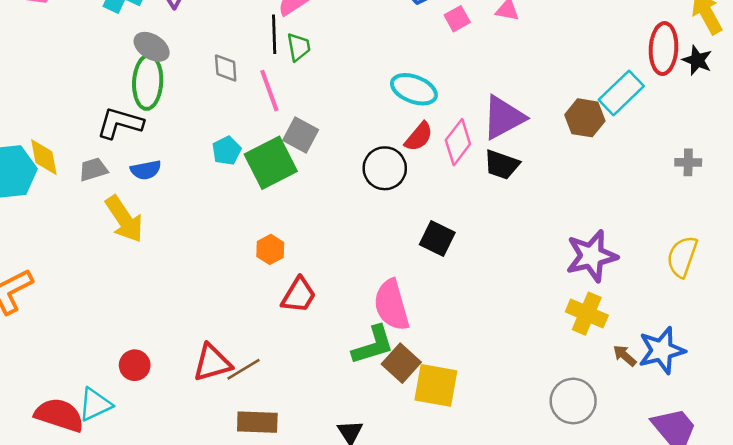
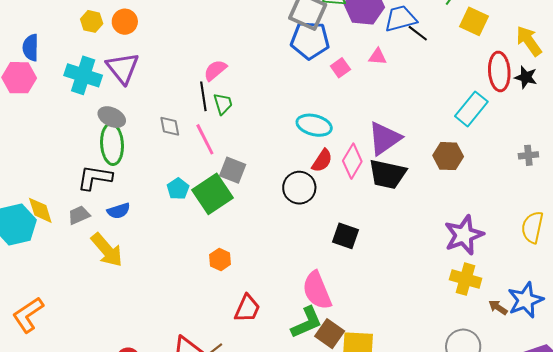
brown hexagon: (585, 118) -> (448, 156), moved
black trapezoid: (502, 165) -> (387, 174), size x1.4
red trapezoid: (299, 295) -> (247, 308), moved

